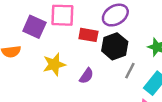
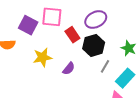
red rectangle: (88, 35) -> (72, 35), turned 42

